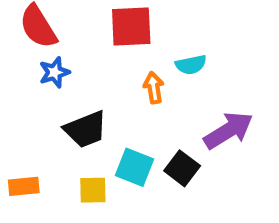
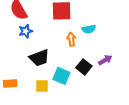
purple arrow: (228, 130) -> (105, 60), size x0.6
black square: (182, 168) -> (84, 67), moved

